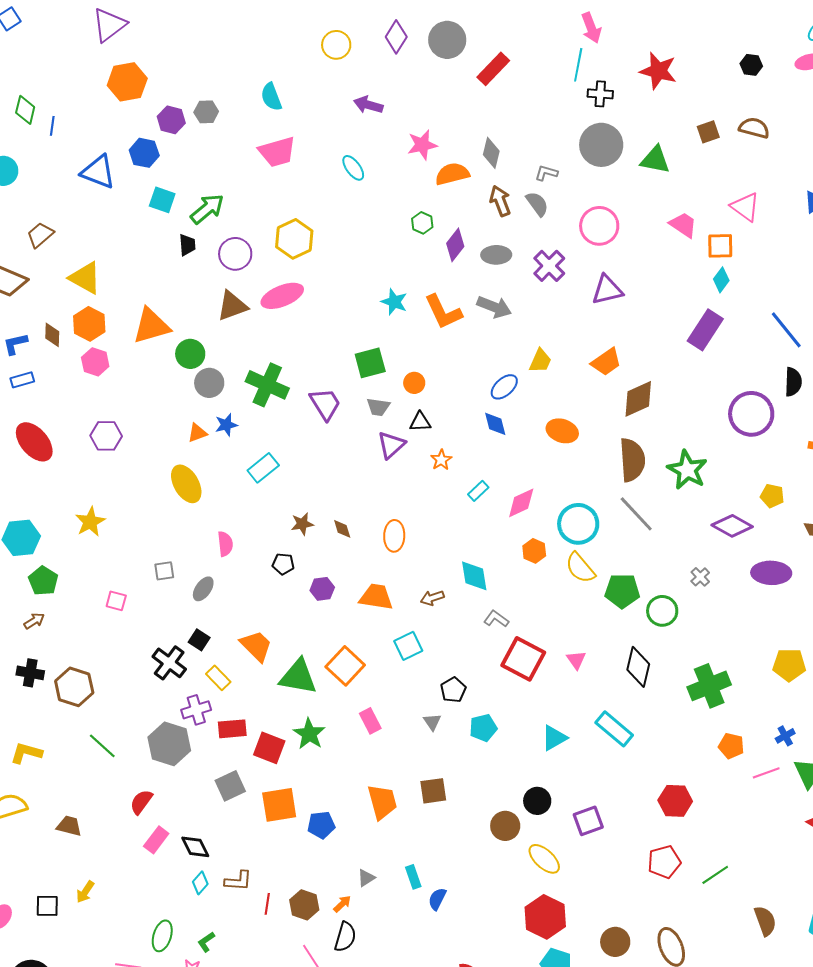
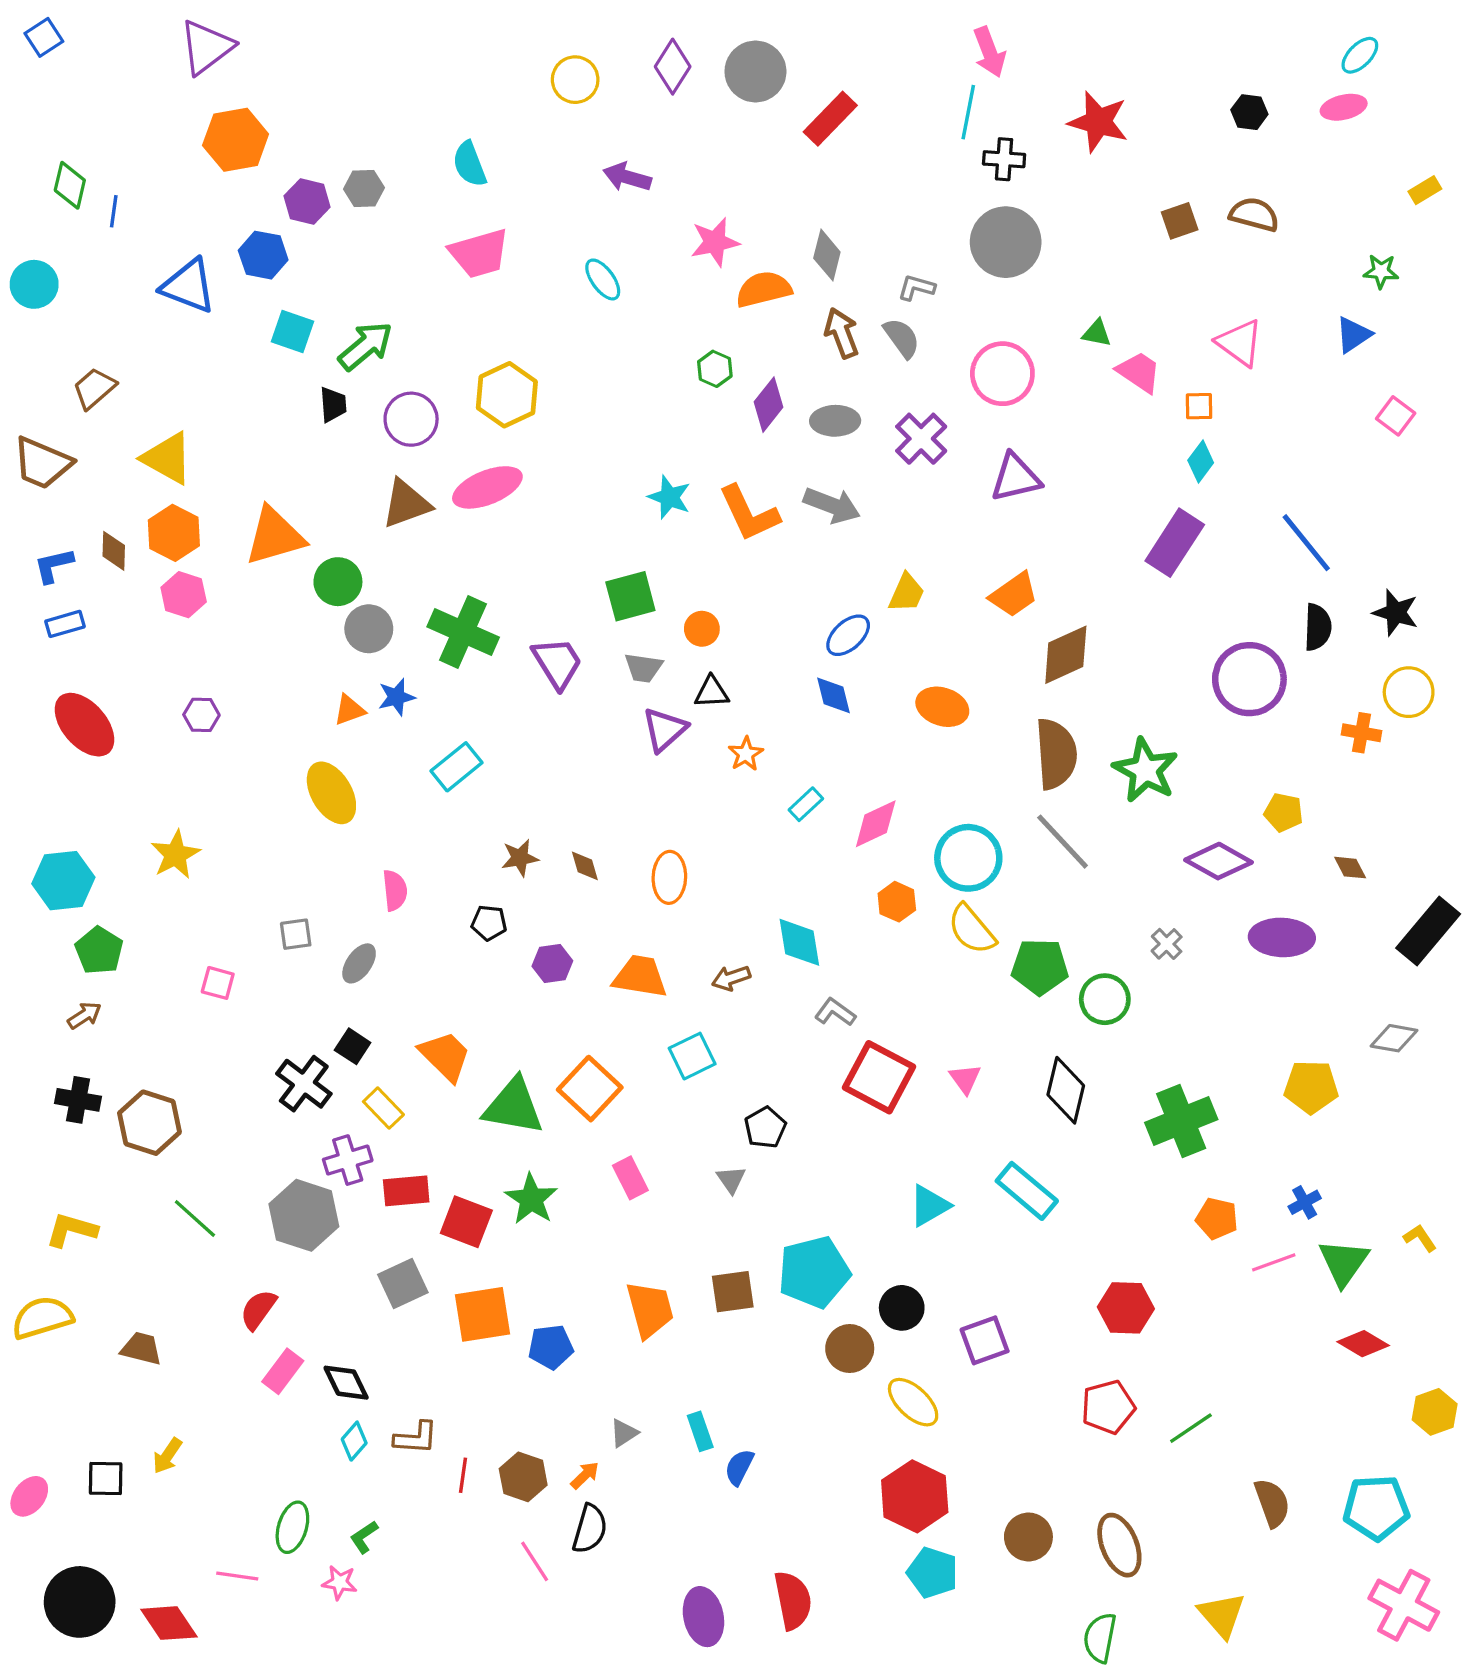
green triangle: (655, 160) -> (1097, 333), moved, size x0.6
orange square: (720, 246) -> (1199, 406), size x0.7
purple hexagon: (106, 436) -> (201, 715), size x0.7
cyan pentagon: (483, 728) -> (814, 1272), moved, size x1.6

